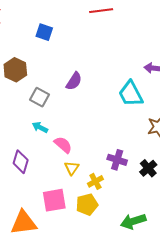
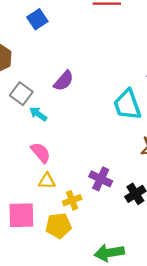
blue square: (44, 32) -> (37, 19), turned 30
cyan arrow: (40, 127) -> (38, 114), moved
yellow triangle: (72, 168) -> (47, 181), turned 49

